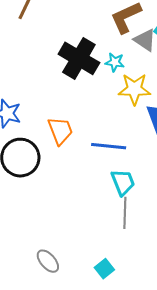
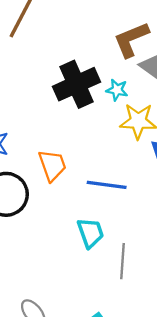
black cross: (79, 58) -> (76, 84), turned 33
cyan trapezoid: (123, 182) -> (90, 233), moved

